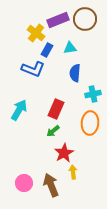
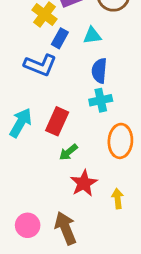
cyan cross: (93, 94) -> (101, 100), moved
red rectangle: (56, 109) -> (57, 121), moved
yellow arrow: (73, 172) -> (118, 199), moved

